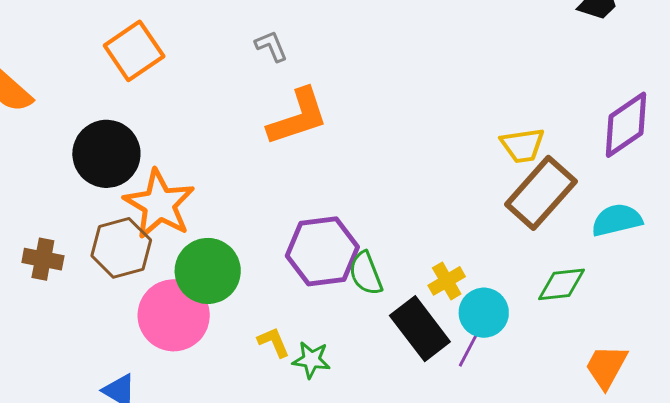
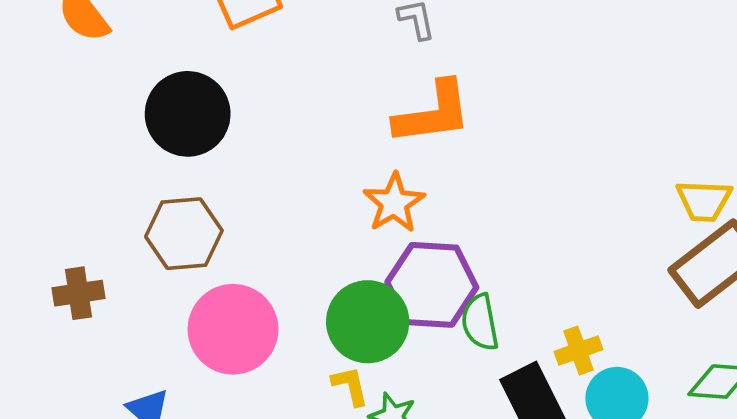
orange star: (159, 204) -> (394, 203), moved, size x0.7
brown cross: (43, 259) -> (78, 293), moved, turned -30
green circle: (208, 271) -> (368, 322), moved

